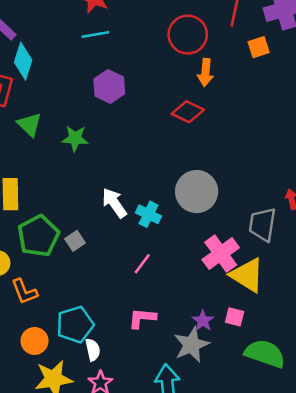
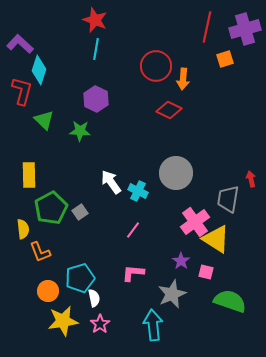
cyan line: (95, 35) -> (96, 49), turned -70
red circle: (188, 35) -> (156, 66), moved
purple hexagon: (109, 86) -> (96, 99), moved
purple star: (203, 321) -> (181, 261), moved

